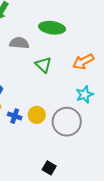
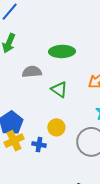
yellow circle: (37, 115) -> (56, 127), moved

